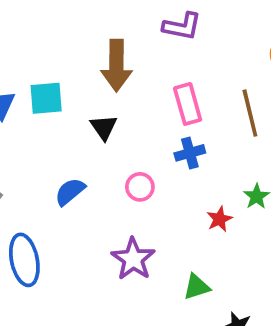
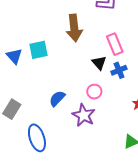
black triangle: (104, 127) -> (99, 63), moved
purple star: (133, 259) -> (84, 115), moved

